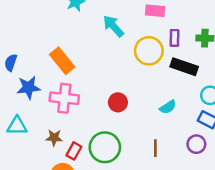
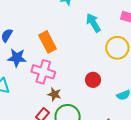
red circle: (118, 102) -> (93, 80), moved
brown star: (54, 138) -> (54, 94), moved

